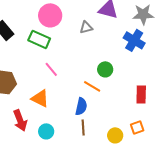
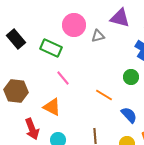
pink circle: (50, 15) -> (74, 25), moved
green circle: (105, 69) -> (131, 77), moved
blue semicircle: (81, 106) -> (129, 115), moved, turned -54

